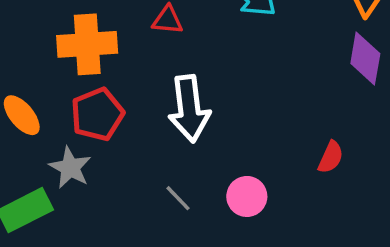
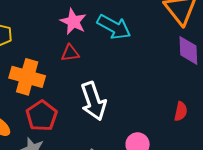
orange cross: (87, 44) -> (27, 77), turned 32

